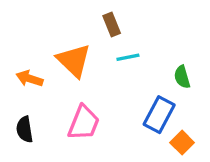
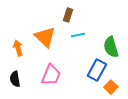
brown rectangle: (112, 24) -> (68, 15), turned 40
green semicircle: (182, 77) -> (111, 47), size x1.5
orange arrow: (30, 79) -> (18, 48), turned 56

